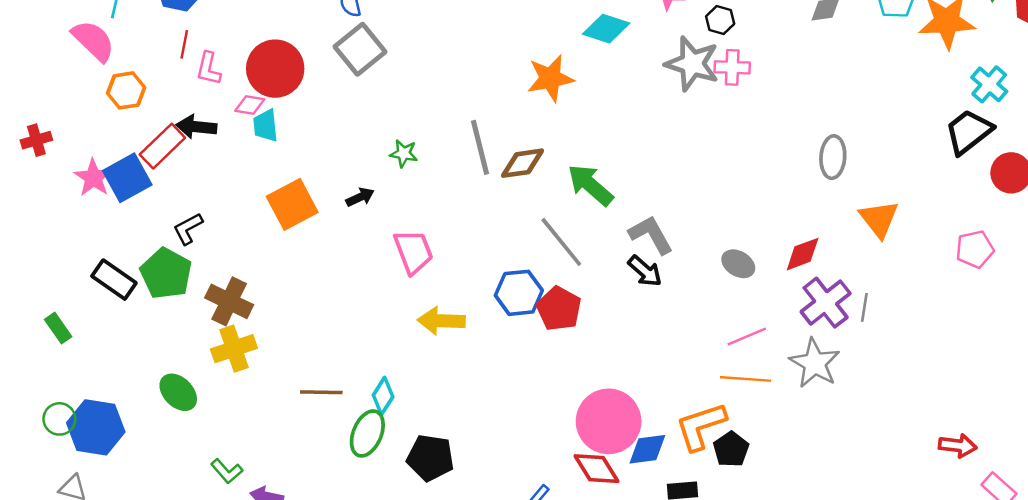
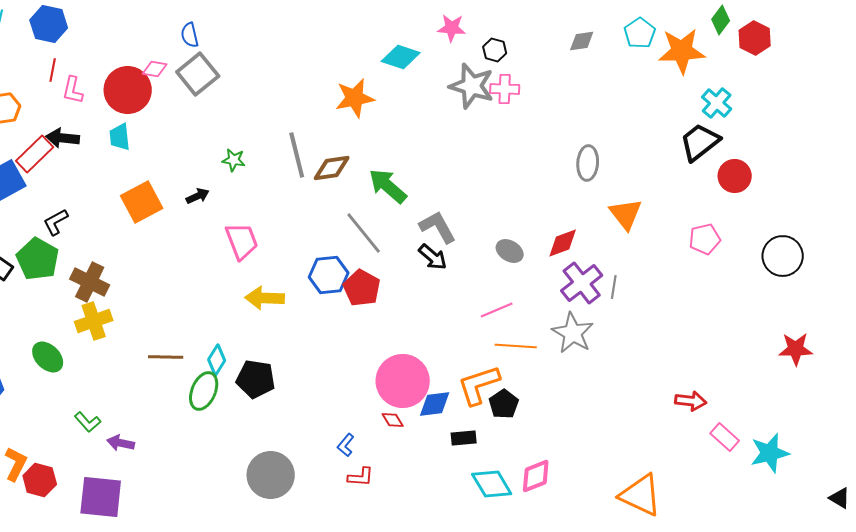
pink diamond: (250, 105) -> (155, 69), moved
pink line: (747, 337) -> (497, 310), moved
black pentagon: (430, 458) -> (256, 379), moved
red diamond: (596, 469) -> (393, 420), size x0.6

